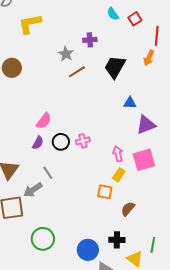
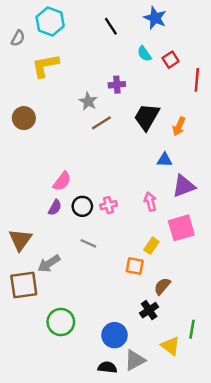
orange arrow: (149, 58) -> (179, 126), moved
pink arrow: (118, 154) -> (150, 202), moved
gray line: (48, 173) -> (88, 243), moved, turned -32
black cross: (117, 240) -> (149, 310), moved, turned -35

